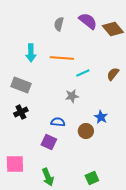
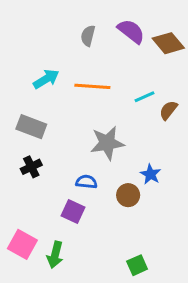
cyan arrow: (31, 53) -> (46, 79), turned -120
cyan line: (83, 73) -> (145, 97), moved
gray star: (72, 96) -> (107, 143), size x1.6
pink square: (15, 164) -> (22, 244), turned 30
green arrow: (48, 177) -> (55, 255), moved, turned 36

